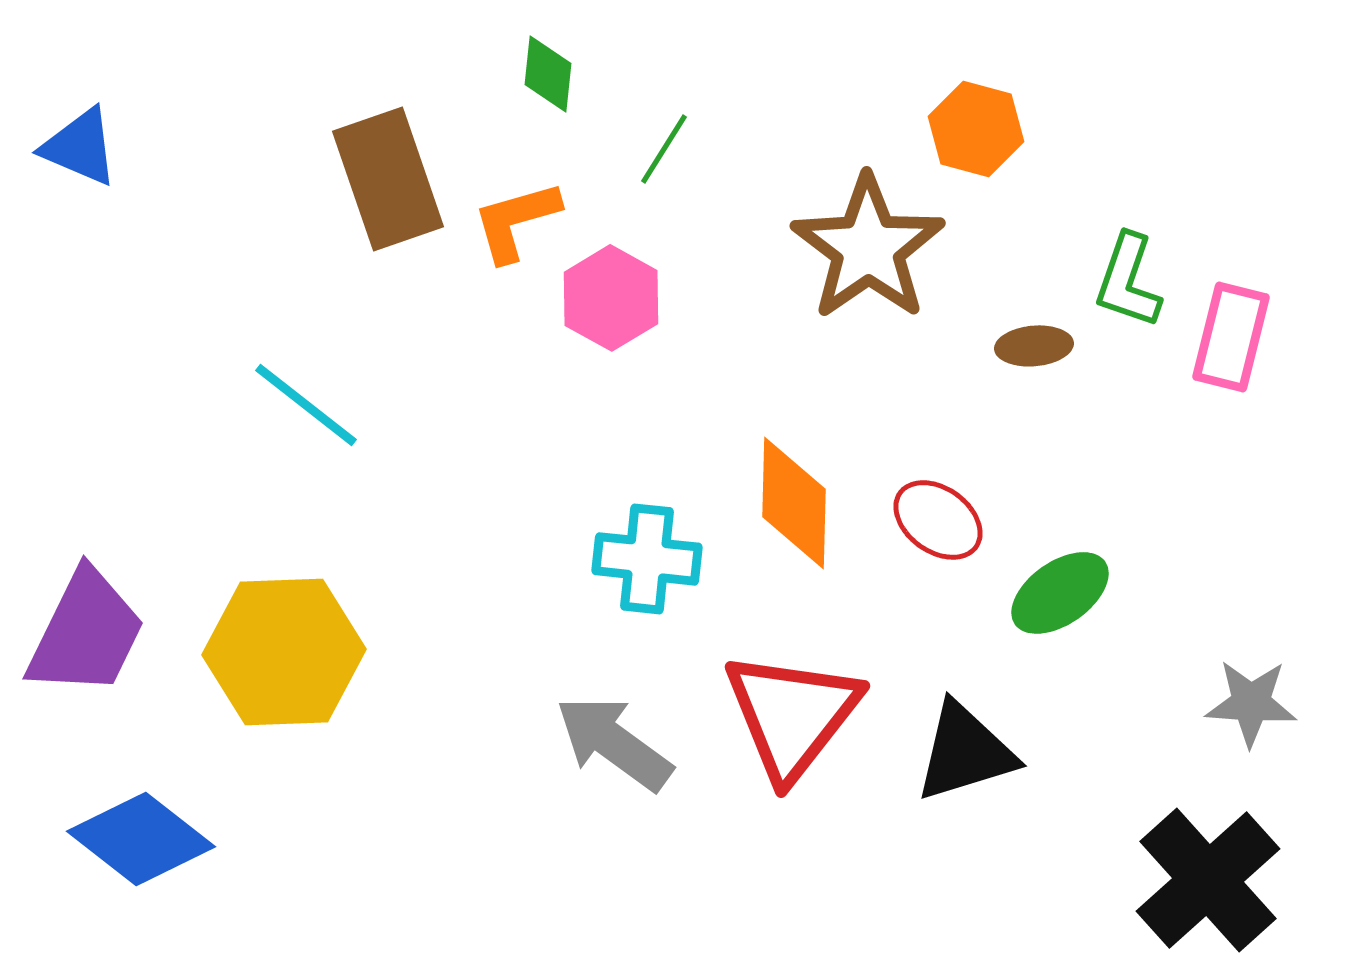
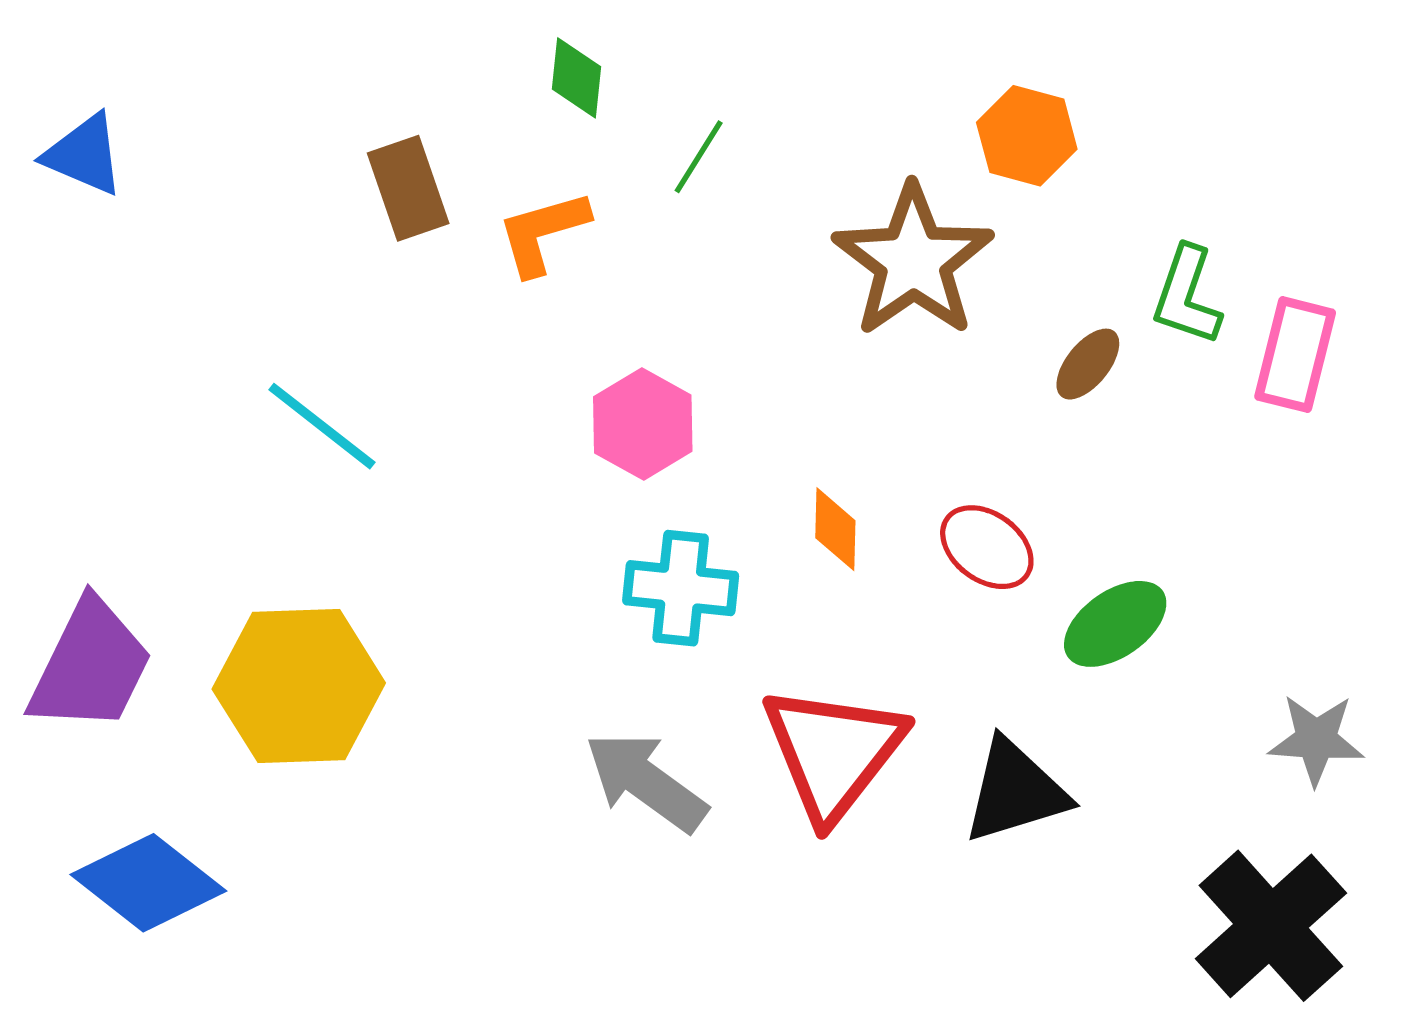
brown rectangle: (388, 179) -> (408, 188), size x0.7
pink hexagon: (611, 298) -> (643, 424), moved
brown ellipse: (1034, 346) -> (1088, 364), turned -46
orange diamond: (794, 503) -> (835, 529), size x0.6

